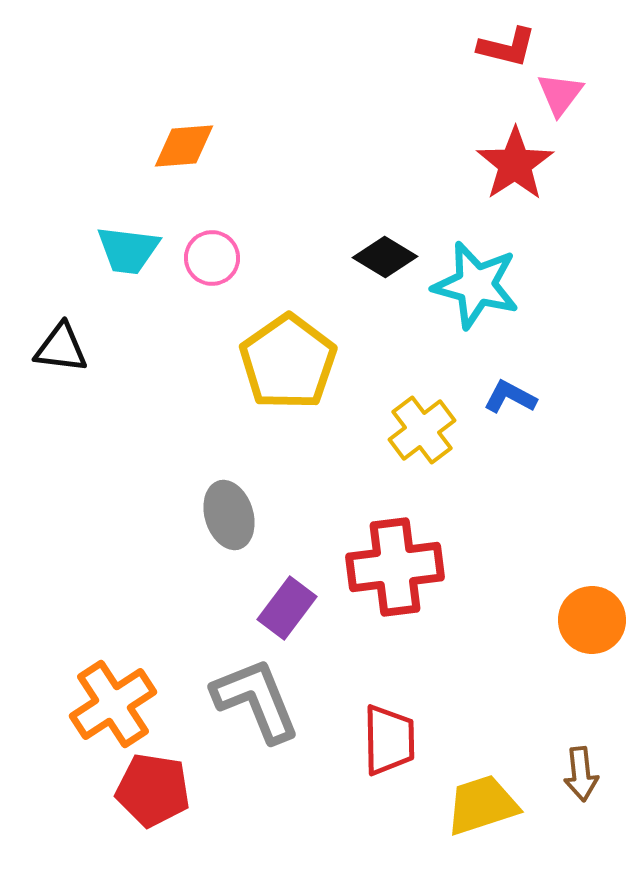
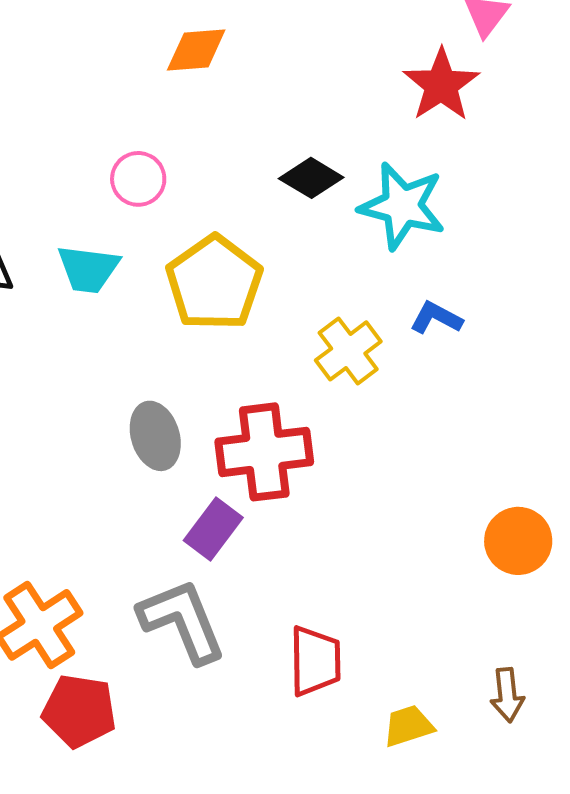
orange diamond: (184, 146) -> (196, 50), moved
cyan trapezoid: (128, 250) -> (88, 269), moved
red cross: (395, 567) -> (264, 452), moved
yellow trapezoid: (482, 805) -> (408, 726), size x0.7

